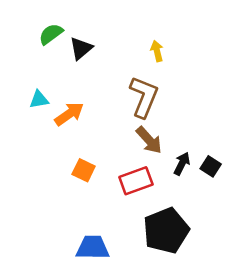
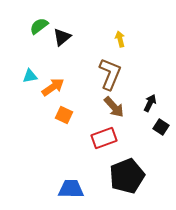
black arrow: (182, 164) -> (150, 103), moved
orange square: (84, 170) -> (64, 115), moved

